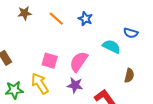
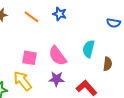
blue semicircle: (131, 33) -> (114, 23), moved
cyan semicircle: (112, 46) -> (89, 49), moved, turned -96
pink semicircle: (79, 62) -> (58, 56), turned -65

